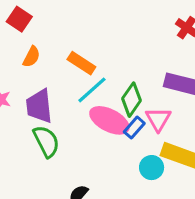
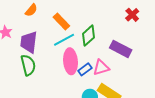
green diamond: (131, 100) -> (88, 36), moved
pink triangle: (158, 119) -> (101, 68), turned 30
pink ellipse: (109, 120) -> (71, 61), turned 45

